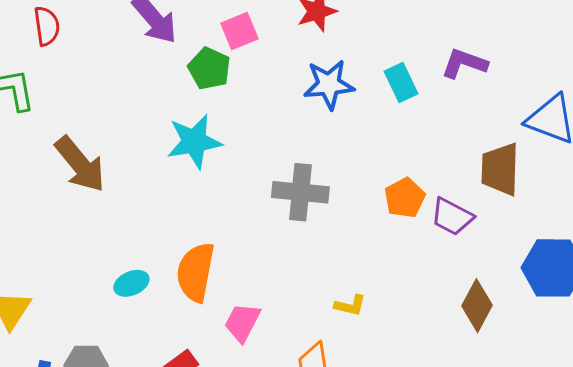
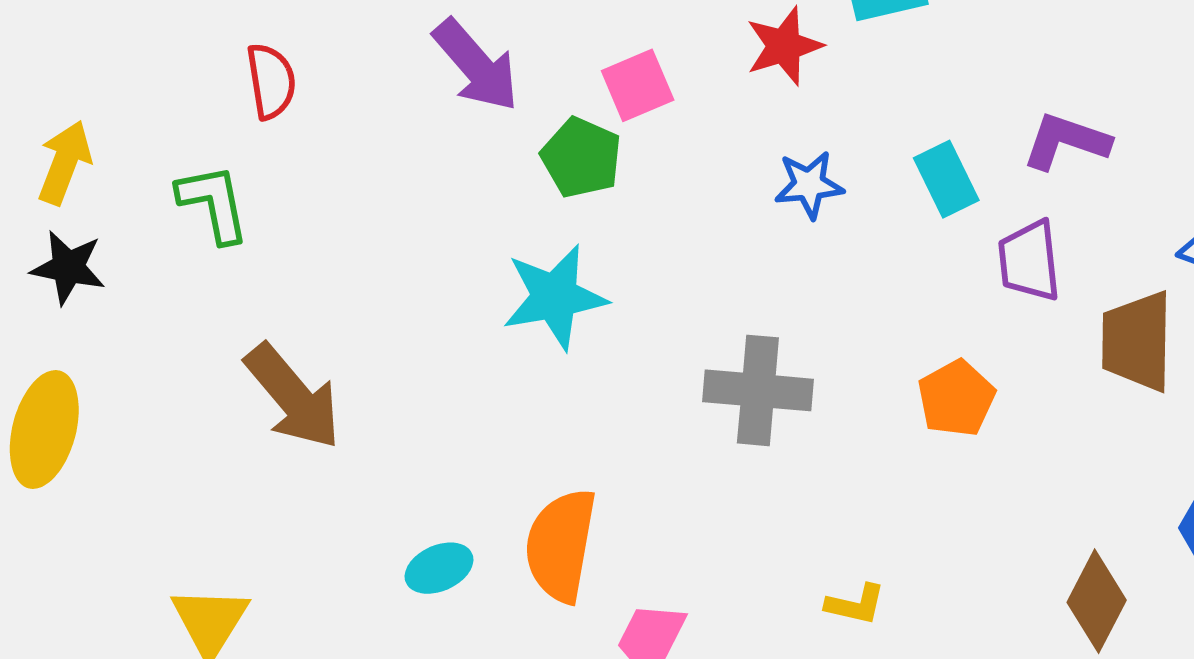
blue star: (329, 84) -> (809, 185), size x0.7
brown arrow: (80, 164) -> (293, 397), moved
purple trapezoid: (452, 217) -> (1029, 261), moved, turned 57

